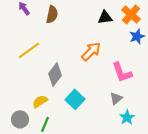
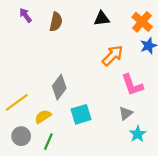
black triangle: (105, 17) -> (102, 19), moved
yellow line: (29, 50) -> (17, 102), moved
orange arrow: (91, 51) -> (113, 56), moved
cyan square: (75, 99) -> (81, 114), turned 30

